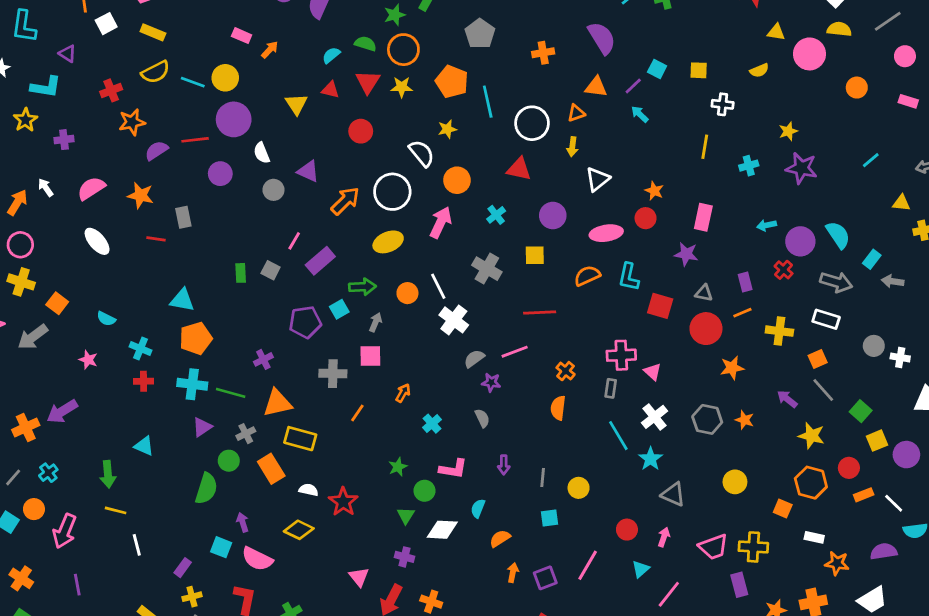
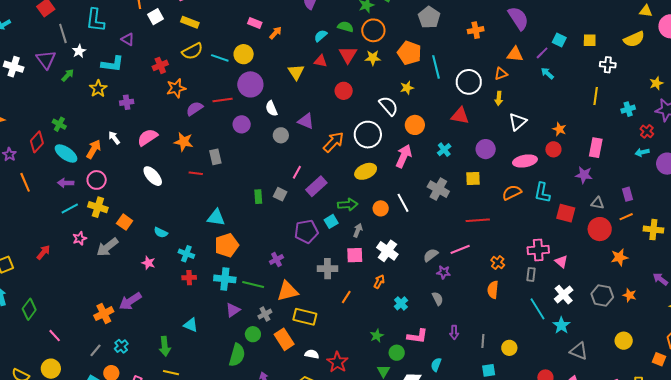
yellow semicircle: (759, 70) -> (634, 39), size x1.5
red cross: (784, 270) -> (647, 131), moved
white cross: (454, 320) -> (387, 251), moved

